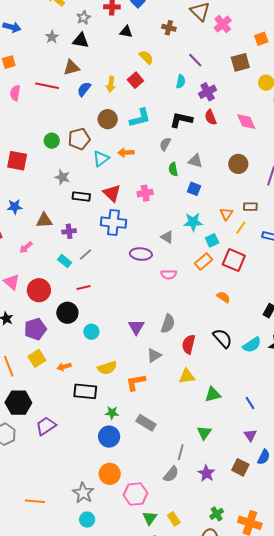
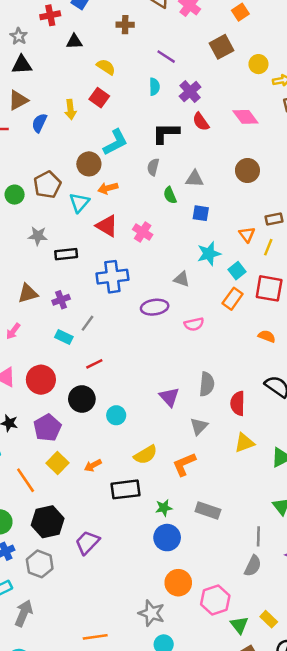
brown circle: (108, 119) -> (89, 164), moved
red triangle: (112, 193) -> (107, 226), moved
pink cross: (145, 193) -> (143, 232), turned -35

